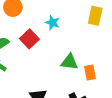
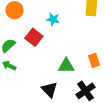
green triangle: (69, 62) -> (66, 66), moved

